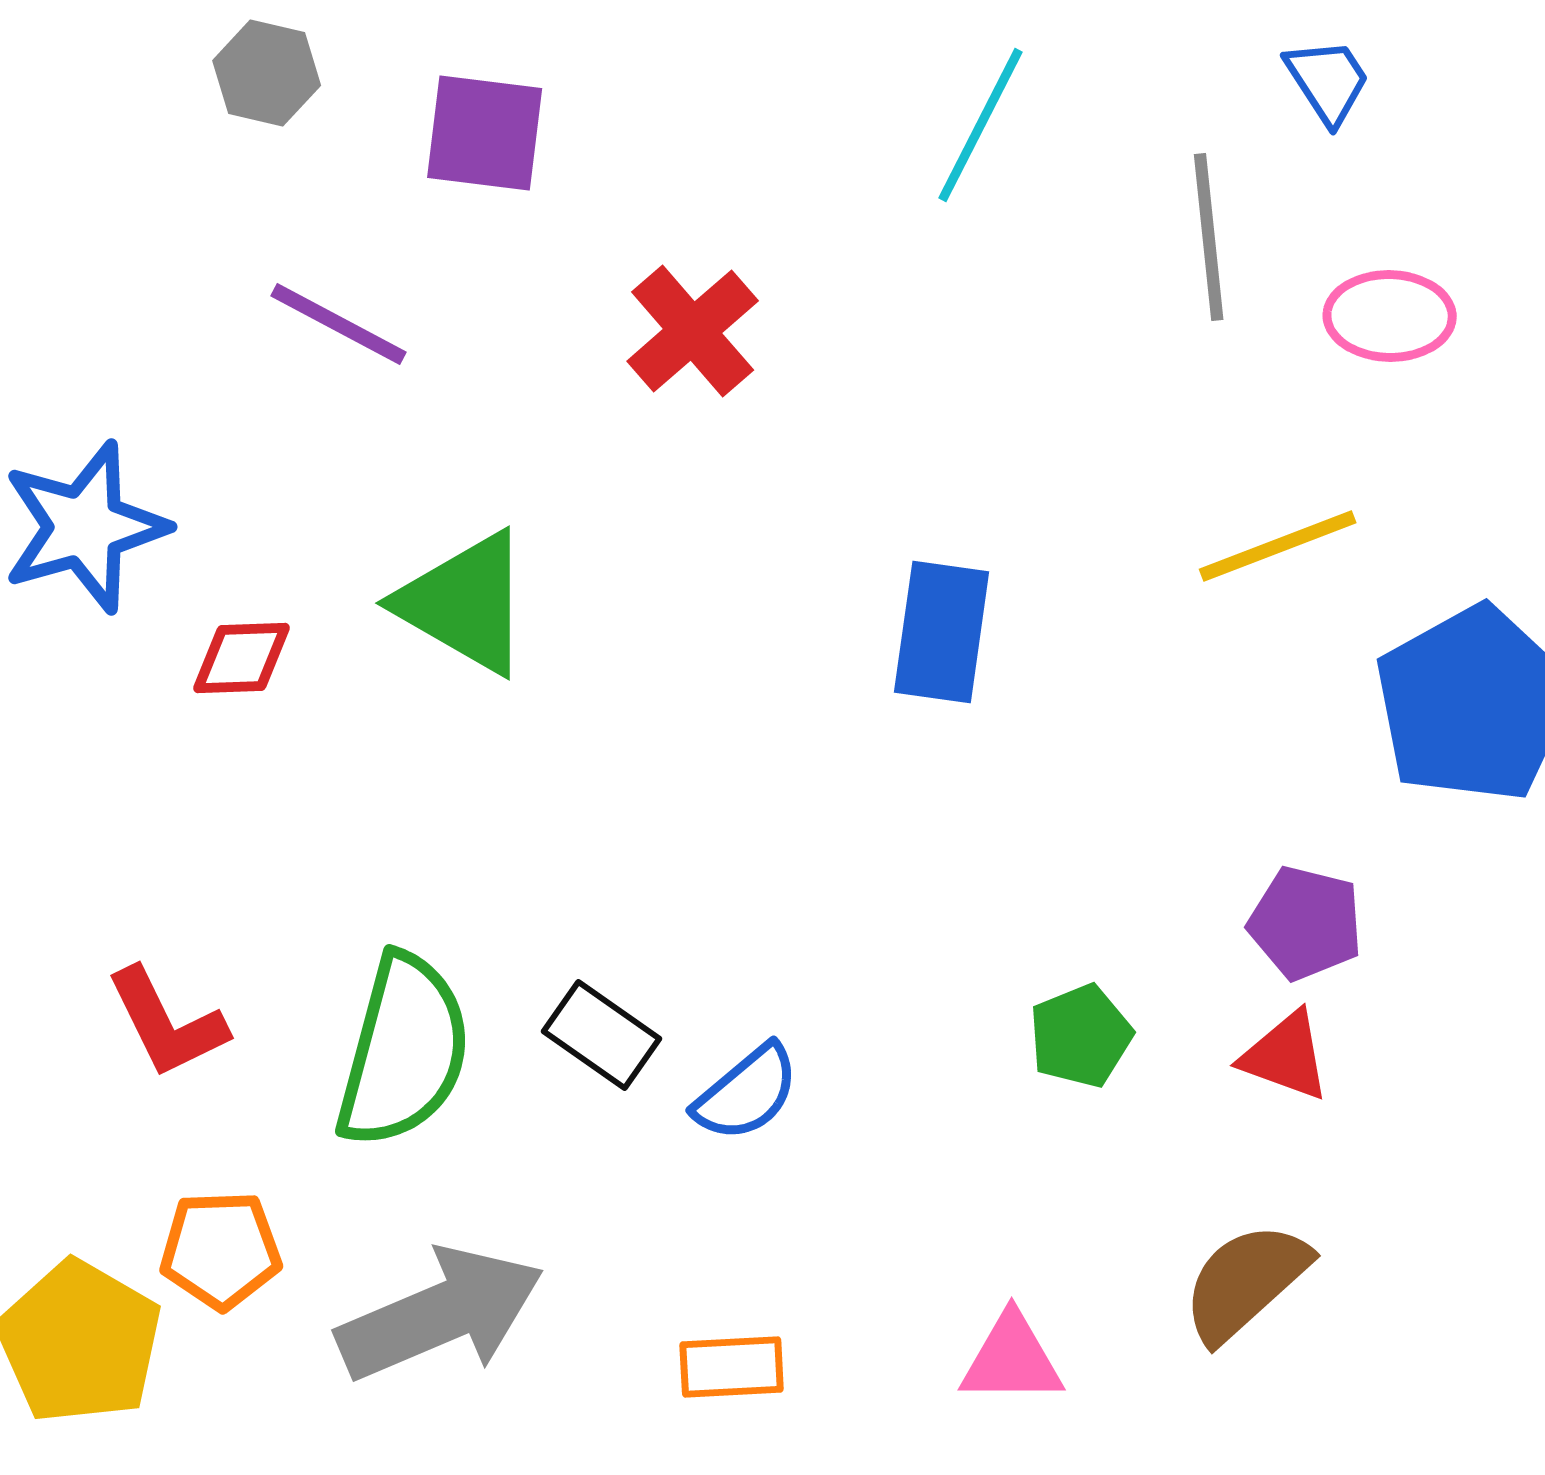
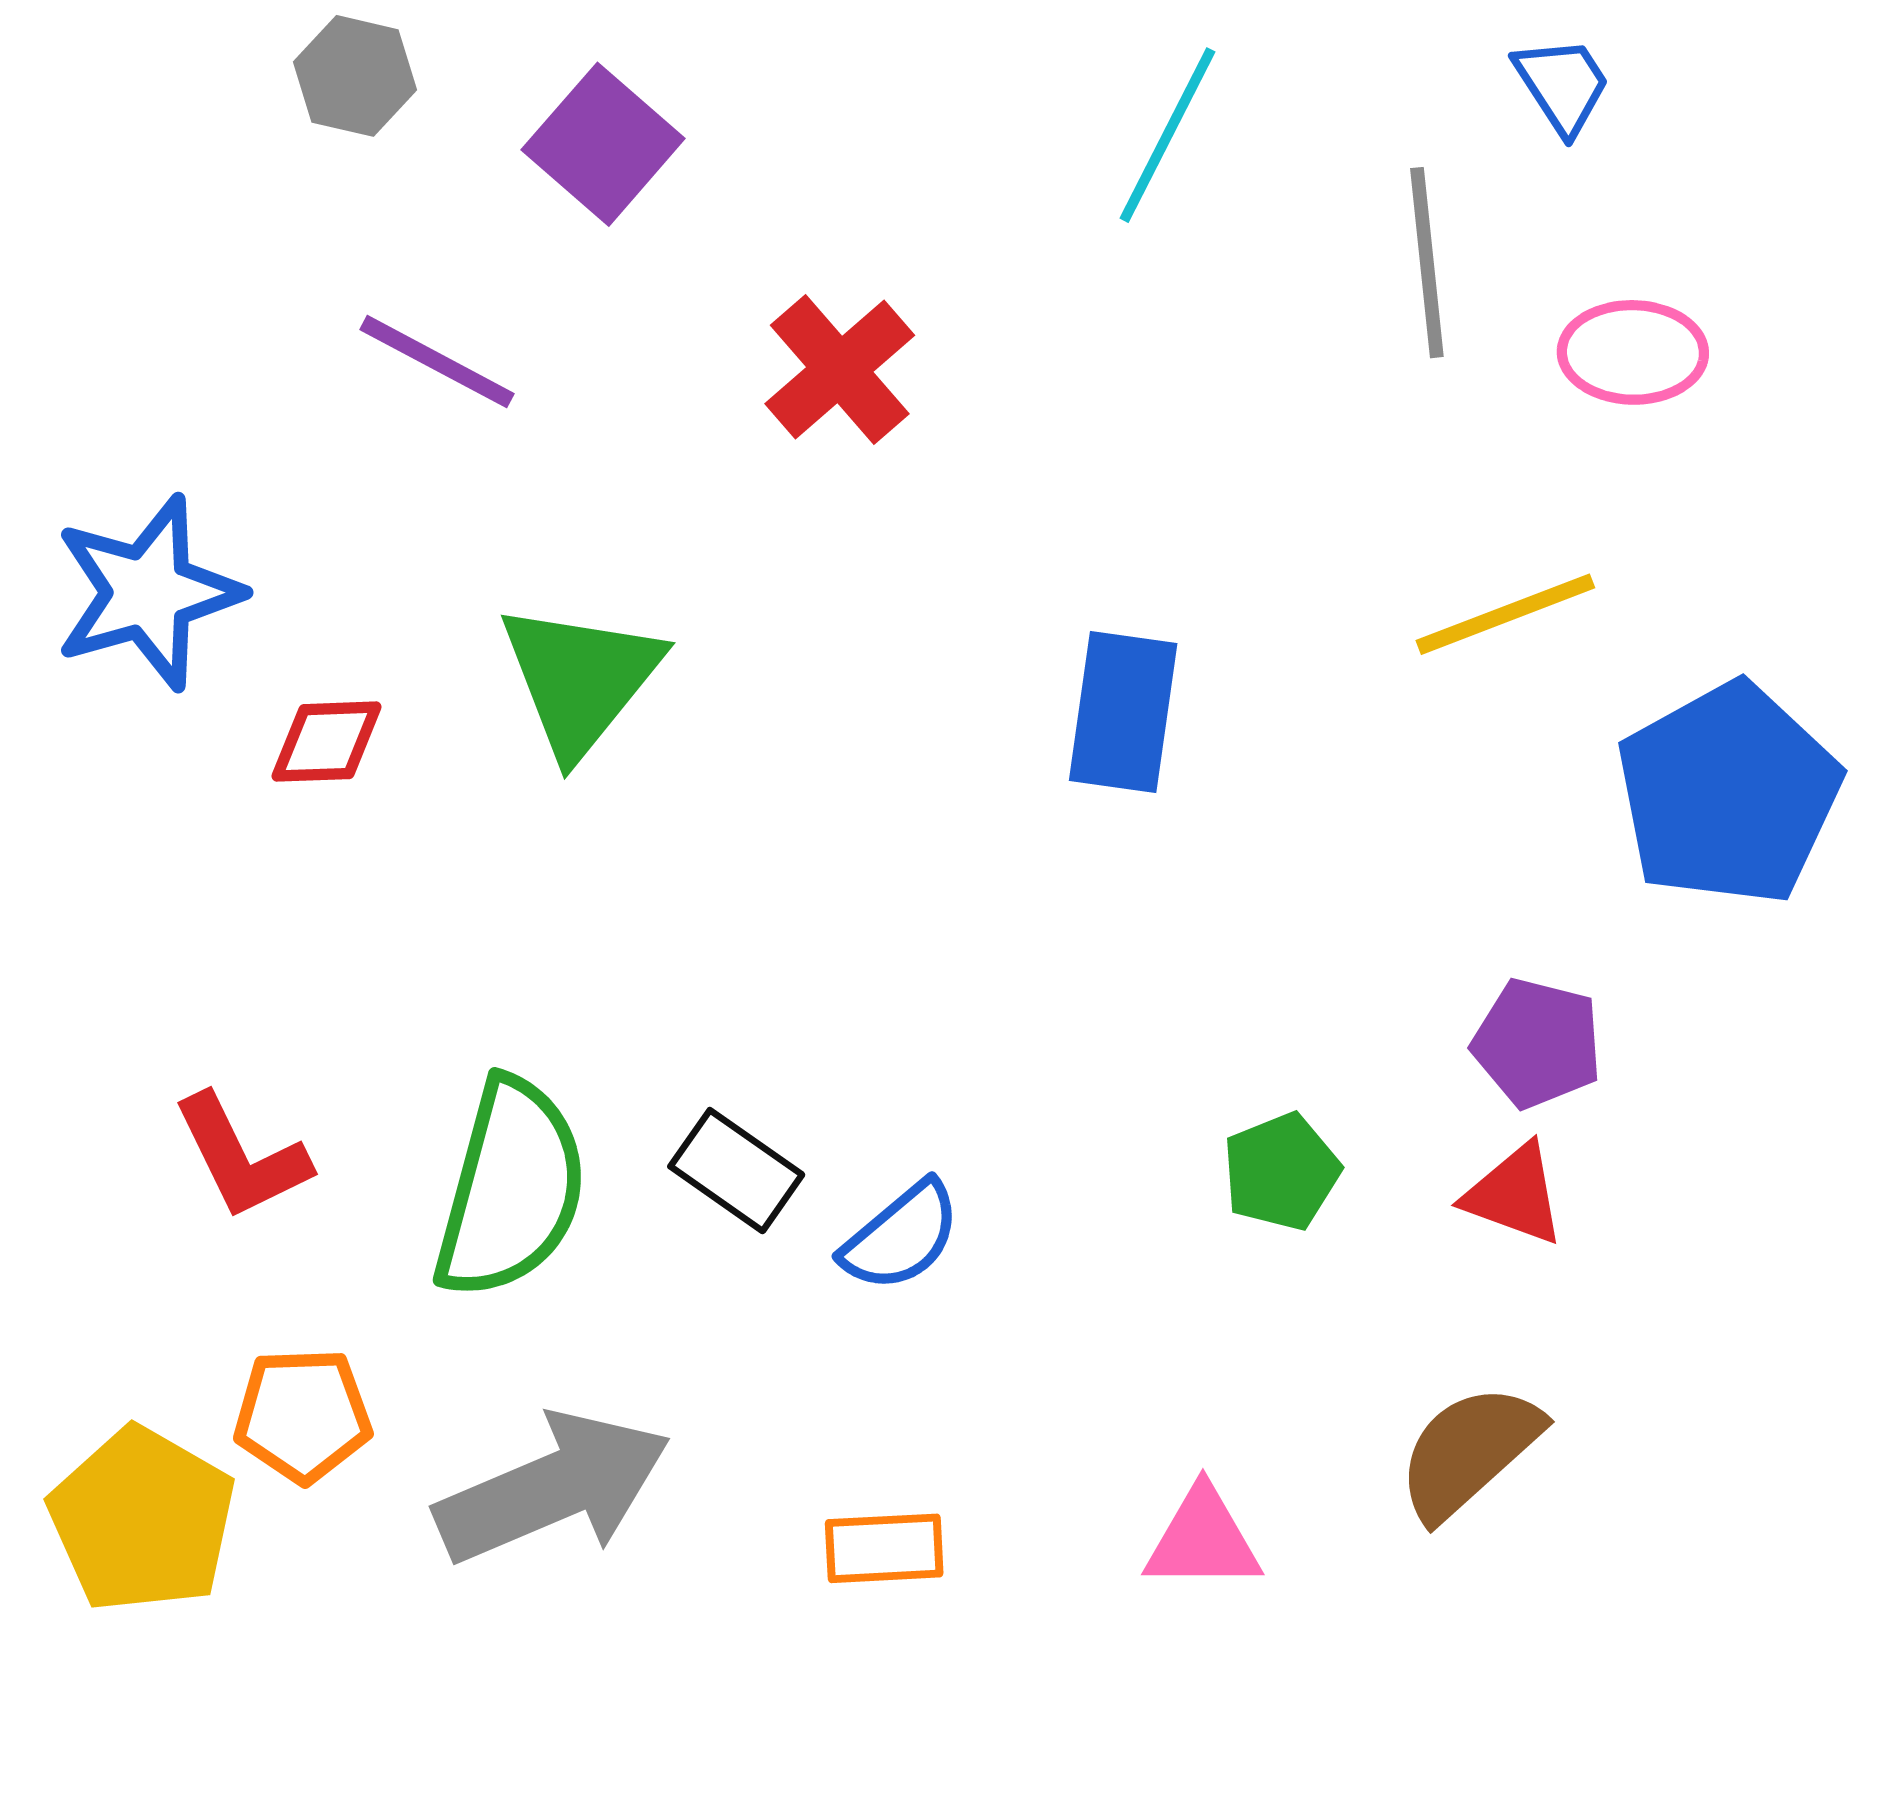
purple square: (485, 133) -> (603, 144), turned 34
green triangle: (465, 603) -> (580, 679), turned 39

